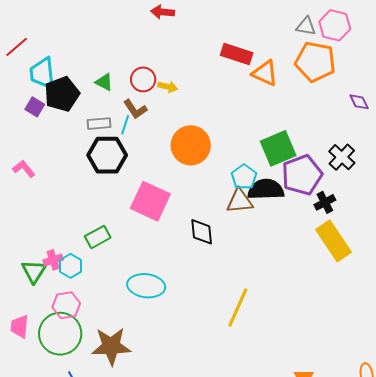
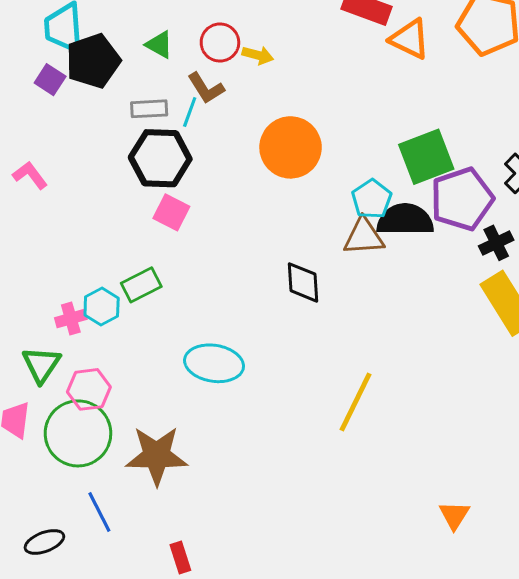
pink square: (150, 201) -> (171, 212), moved, size x0.6
cyan hexagon: (71, 266) -> (102, 307), moved
green triangle: (34, 271) -> (41, 365), moved

